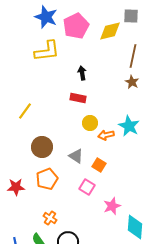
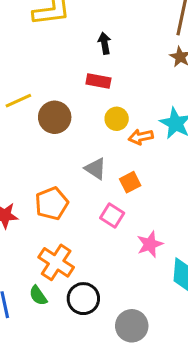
yellow line: (25, 111) -> (18, 101), turned 30
brown circle: (42, 147) -> (55, 117), moved
orange square: (99, 165) -> (130, 182), turned 32
orange cross: (50, 218) -> (56, 262), size x1.6

